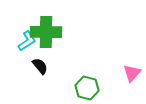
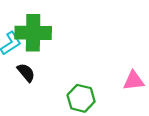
pink triangle: (132, 73) -> (134, 81), turned 42

